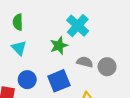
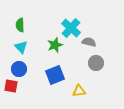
gray semicircle: (85, 62) -> (89, 42), moved
blue circle: (27, 80) -> (19, 69), moved

